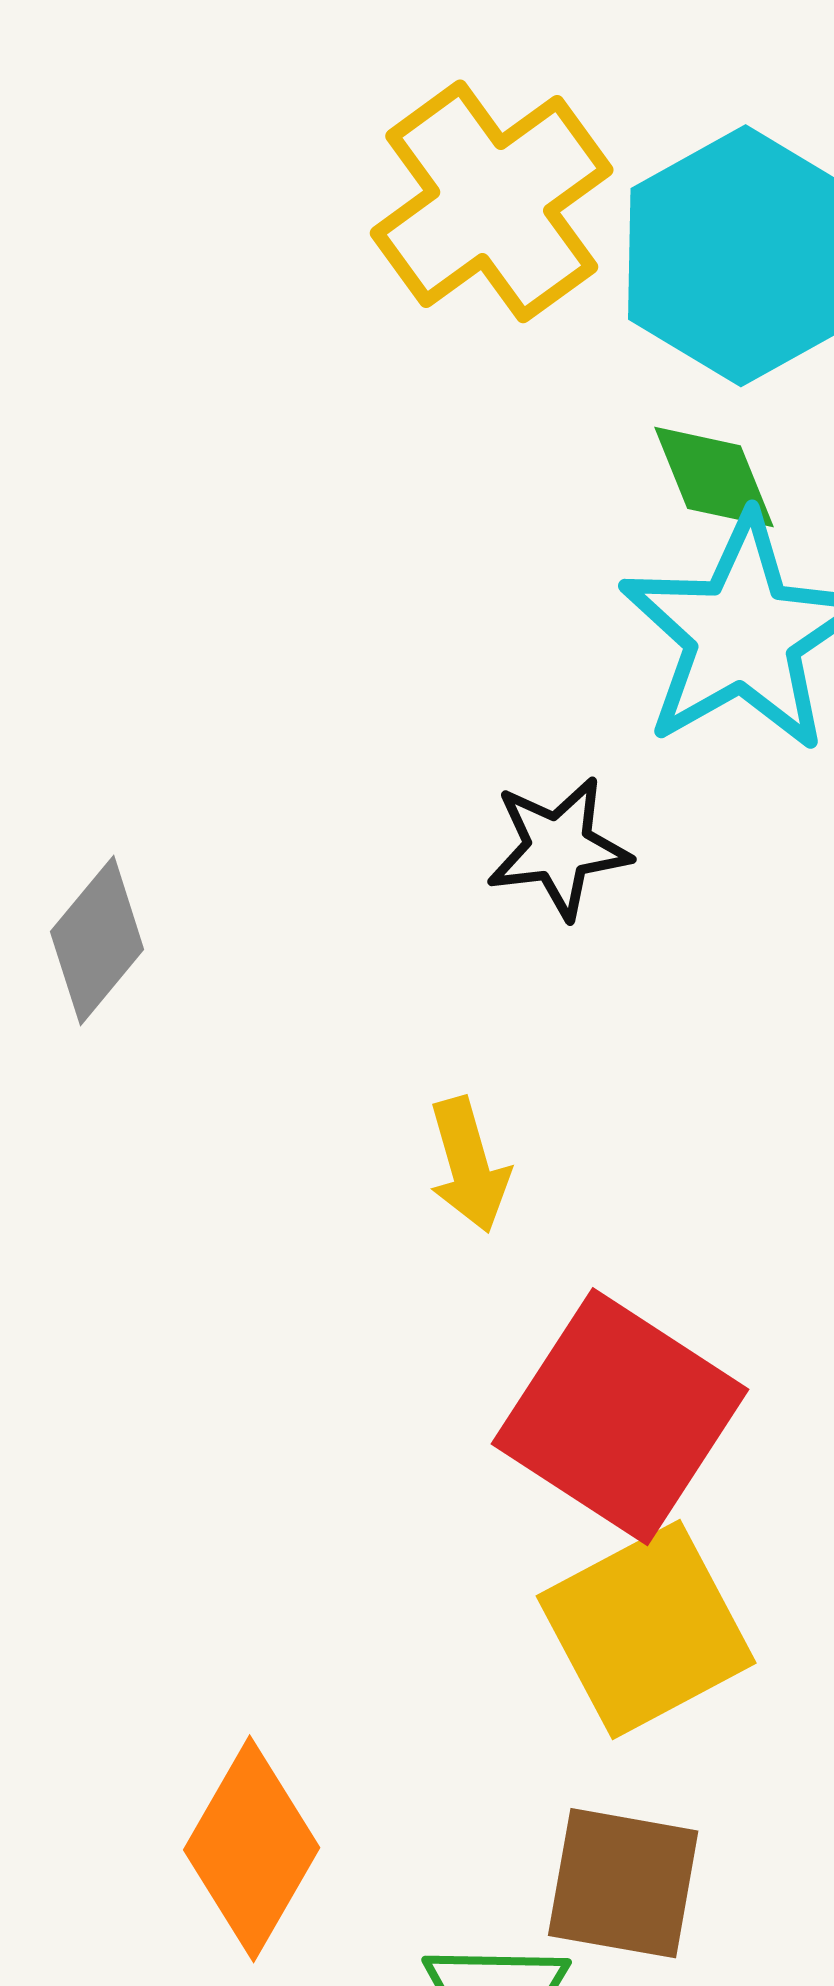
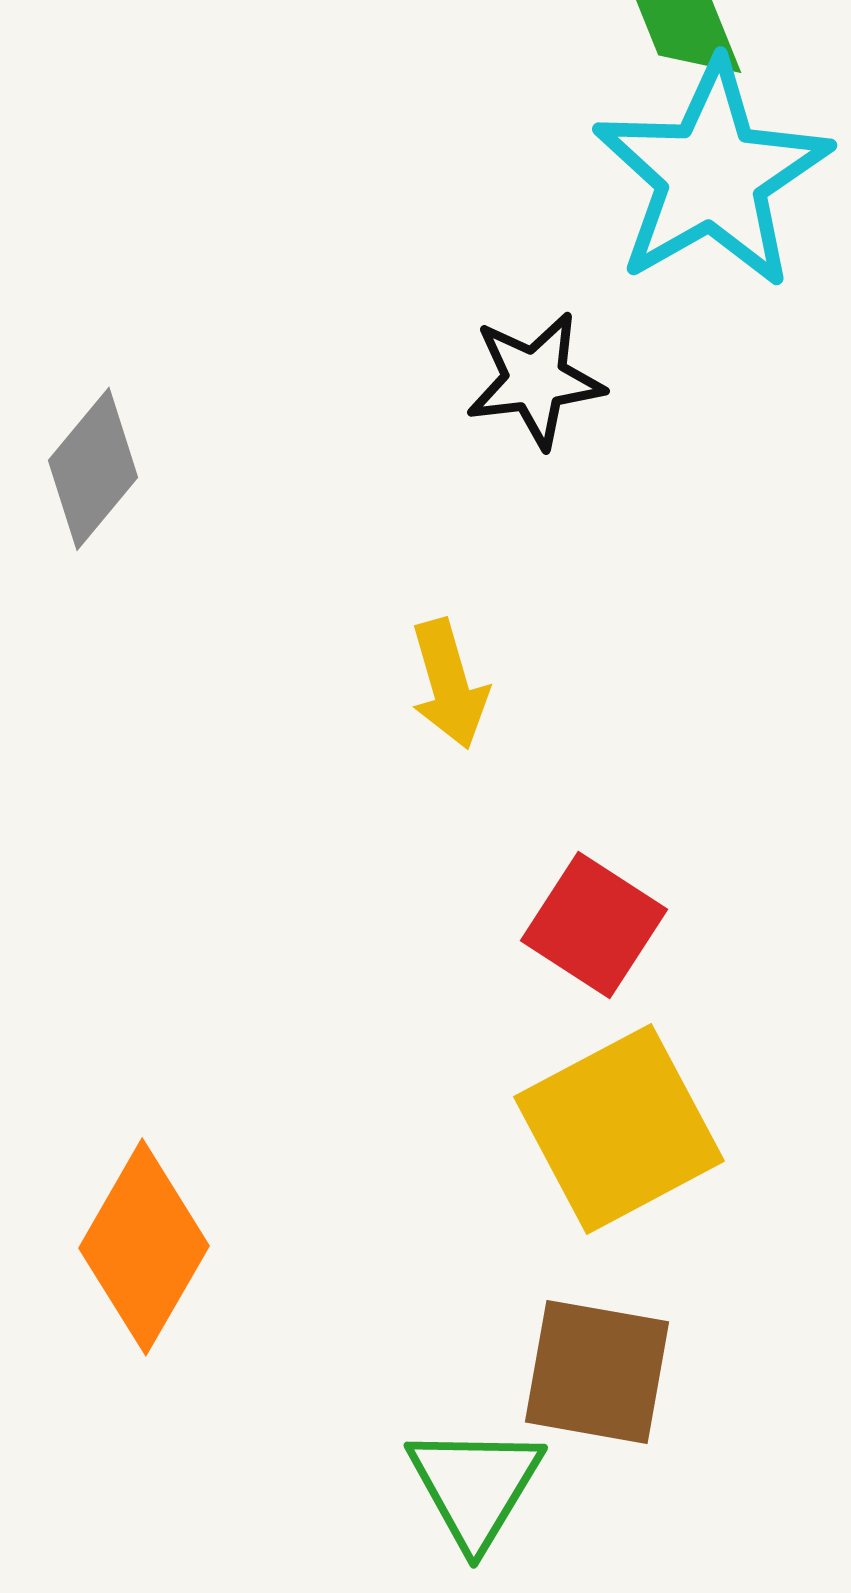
red square: (620, 1417) -> (594, 925), size x0.6
orange diamond: (252, 1849) -> (144, 1247), moved

